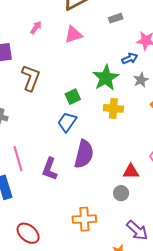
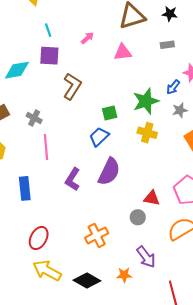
blue arrow: (130, 58) -> (173, 87), turned 140
pink line: (18, 159) -> (46, 147), moved
orange cross: (84, 219) -> (97, 235), turned -35
red ellipse: (28, 233) -> (39, 238), turned 65

